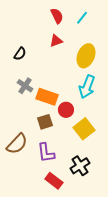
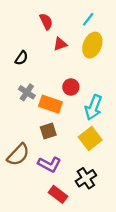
red semicircle: (57, 16) -> (46, 21), moved
yellow ellipse: (86, 56) -> (92, 45), moved
cyan arrow: (87, 87) -> (93, 107), moved
red circle: (66, 110) -> (71, 87), moved
purple L-shape: (46, 153) -> (49, 164), turned -55

